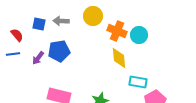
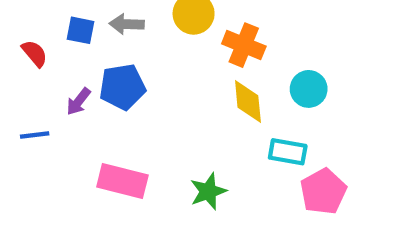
cyan circle: (139, 35) -> (309, 89), moved
blue line: (13, 54) -> (35, 135), moved

